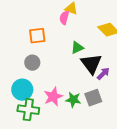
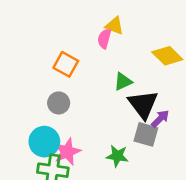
orange square: (37, 36) -> (66, 64), turned 36
pink star: (53, 97) -> (67, 152), moved
gray square: (93, 98) -> (146, 134), moved, turned 36

